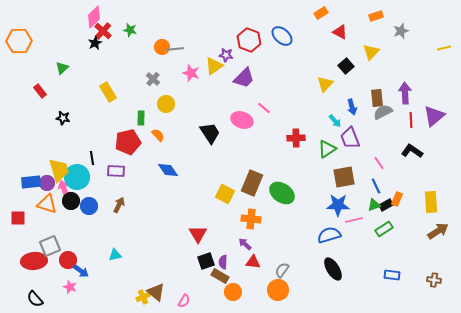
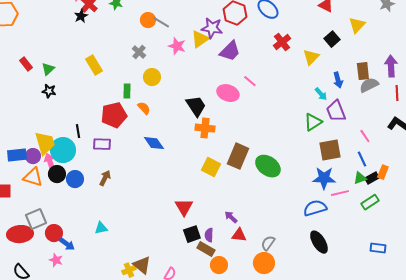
gray line: (175, 49) -> (161, 22), turned 36
purple star: (226, 55) -> (212, 28), size x1.5
green triangle: (62, 68) -> (48, 69), moved
red cross: (296, 138) -> (282, 42), moved, turned -36
orange cross: (251, 219) -> (205, 128), moved

